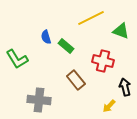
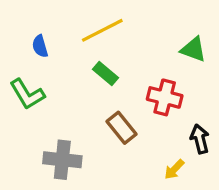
yellow line: (91, 18) -> (102, 30), moved
blue semicircle: (46, 37) -> (40, 46), moved

